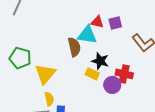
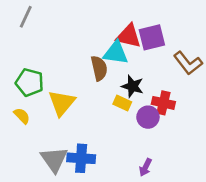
red triangle: (97, 22) -> (129, 36), size x1.5
purple square: (115, 23) -> (152, 37), size x1.5
yellow semicircle: (49, 99) -> (22, 116), moved, turned -32

